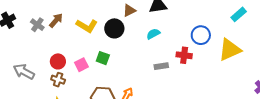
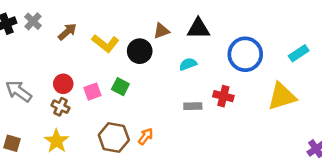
gray cross: (37, 25) -> (33, 21), moved
blue circle: (201, 35) -> (245, 54), moved, size x1.4

